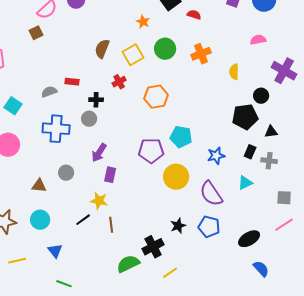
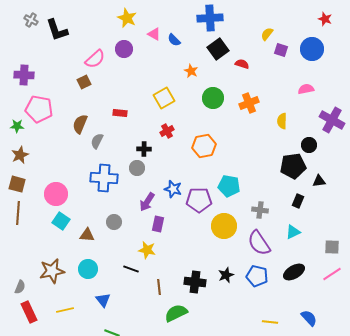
brown semicircle: (102, 49) -> (80, 124), moved
yellow square: (133, 55) -> (164, 98), moved
red rectangle: (72, 82) -> (120, 113), moved
gray semicircle: (49, 92) -> (97, 141), turned -42
cyan square: (13, 106) -> (61, 221), moved
blue star: (216, 156) -> (173, 189), moved, turned 30
gray cross: (269, 161) -> (260, 210), moved
black line: (83, 220) -> (131, 269), turned 56
brown line: (111, 225) -> (159, 287), moved
black ellipse: (249, 239) -> (294, 272), moved
black cross: (153, 247) -> (195, 282), moved, turned 35
yellow line: (170, 273) -> (270, 322), moved, turned 42

